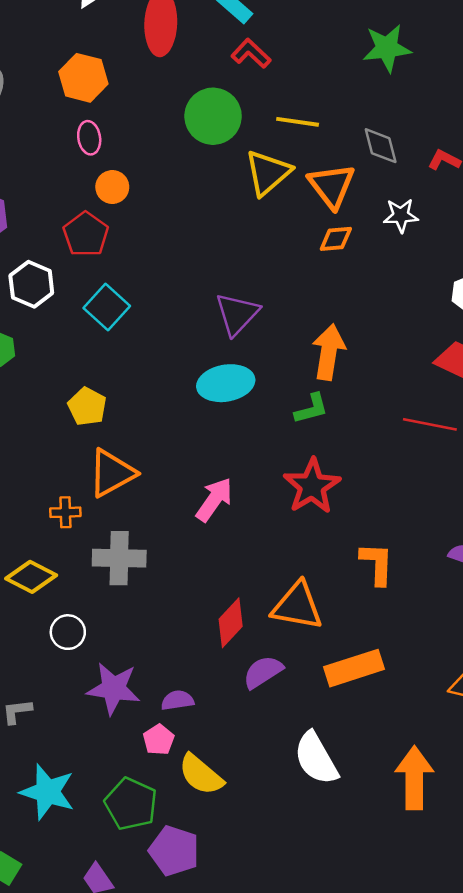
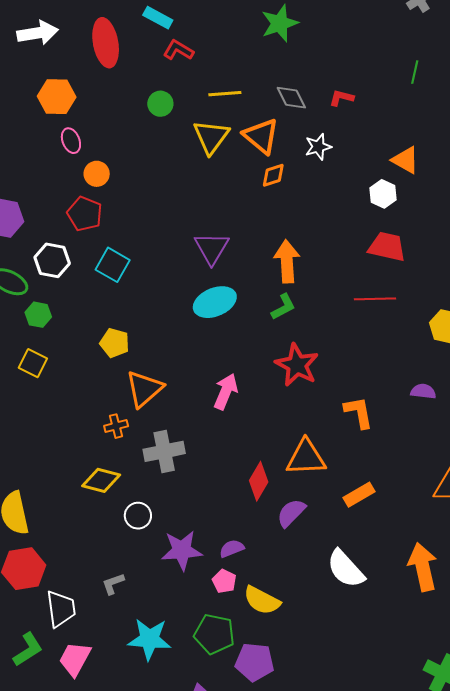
green circle: (213, 116) -> (160, 104), size x0.6
orange rectangle: (354, 668) -> (359, 495), size x0.7

